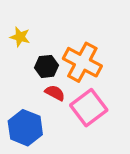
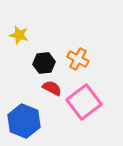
orange cross: (82, 62) -> (78, 59), size x0.6

